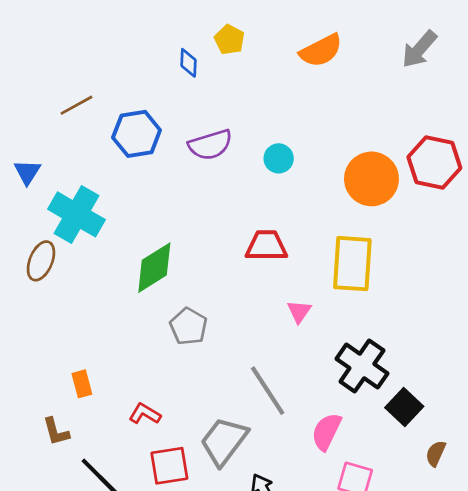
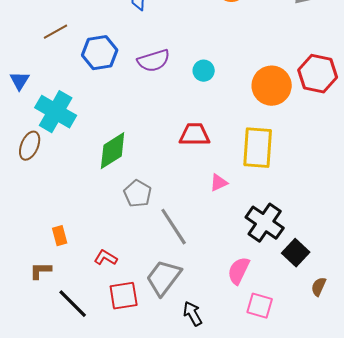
pink triangle: (299, 311) -> (219, 183), turned 30
gray line: (268, 391) -> (174, 227), moved
brown L-shape: (56, 432) -> (41, 271), turned 105

